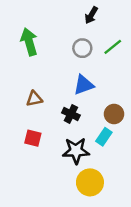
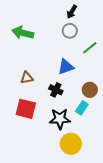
green arrow: (29, 42) -> (23, 33), turned -60
green line: (113, 47) -> (90, 48), moved
gray circle: (82, 48) -> (70, 31), moved
red square: (33, 138) -> (26, 109), size x1.5

